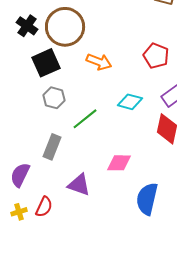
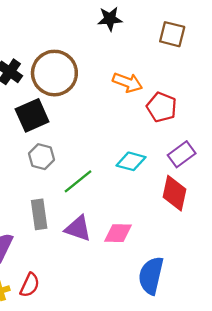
orange arrow: (99, 62) -> (127, 82), moved
gray rectangle: (52, 147) -> (39, 214), turned -30
purple triangle: (79, 185) -> (78, 228), moved

